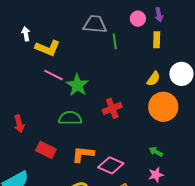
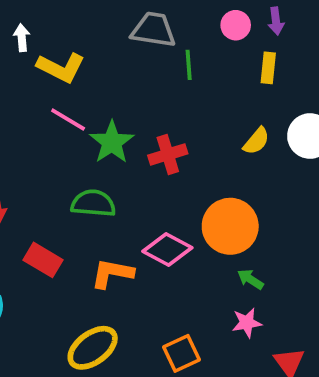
orange circle: (163, 107) -> (230, 226), moved
red cross: (112, 108) -> (168, 154), moved
pink diamond: (111, 165) -> (167, 250), moved

